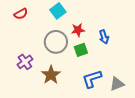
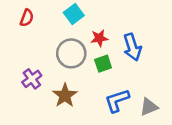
red semicircle: (21, 14) -> (27, 18), turned -40
blue arrow: (104, 37) -> (132, 47), size x1.5

